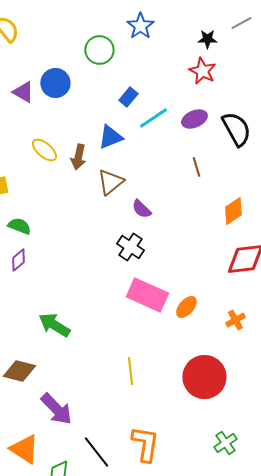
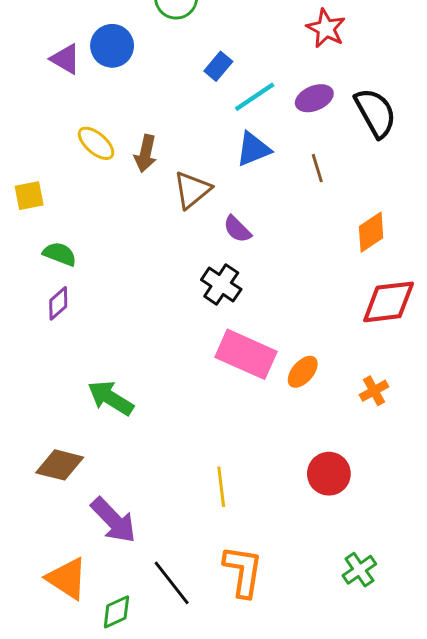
blue triangle: (110, 137) -> (253, 149), moved
yellow line: (130, 371) -> (221, 487), moved
red circle: (204, 377) -> (329, 474), size x0.7

